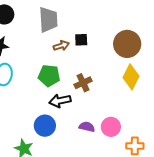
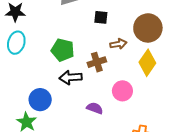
brown arrow: (61, 46) -> (118, 44), moved
blue circle: (45, 126) -> (40, 100), moved
pink circle: (111, 127) -> (122, 91), moved

